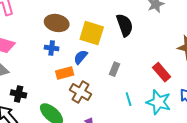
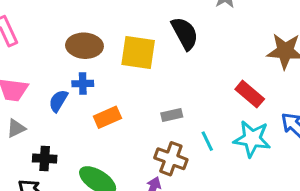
blue semicircle: (81, 57) -> (58, 101), moved
gray rectangle: (115, 69) -> (172, 115), moved, turned 64
brown cross: (81, 92) -> (171, 159), moved

